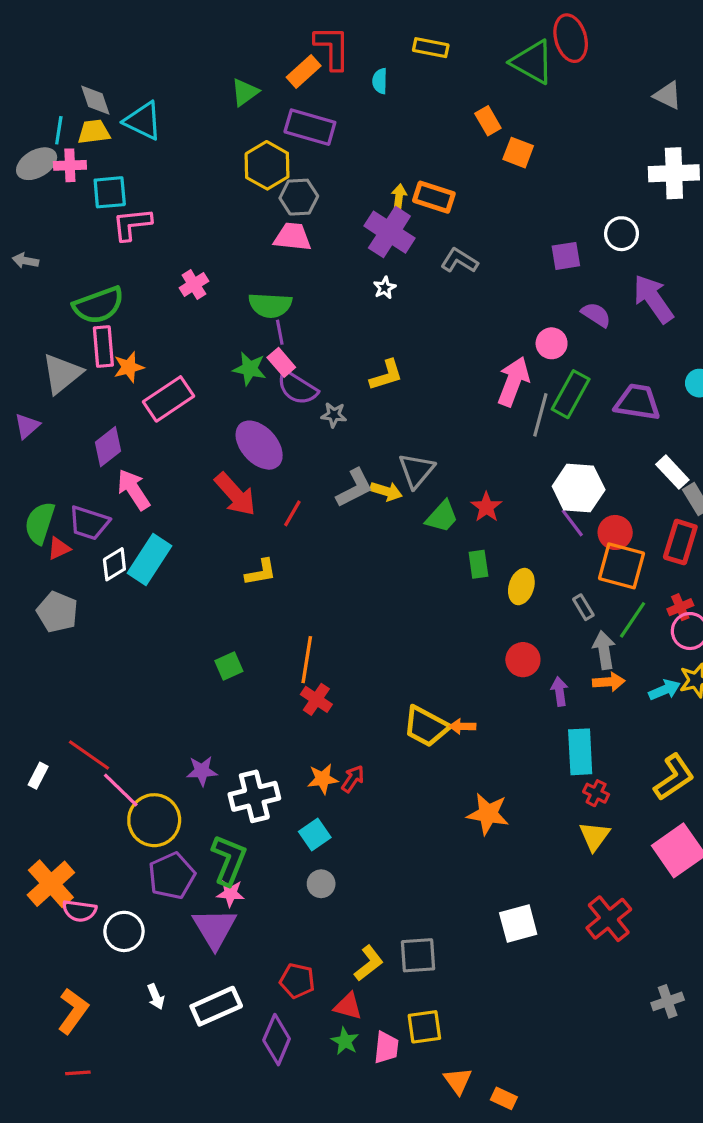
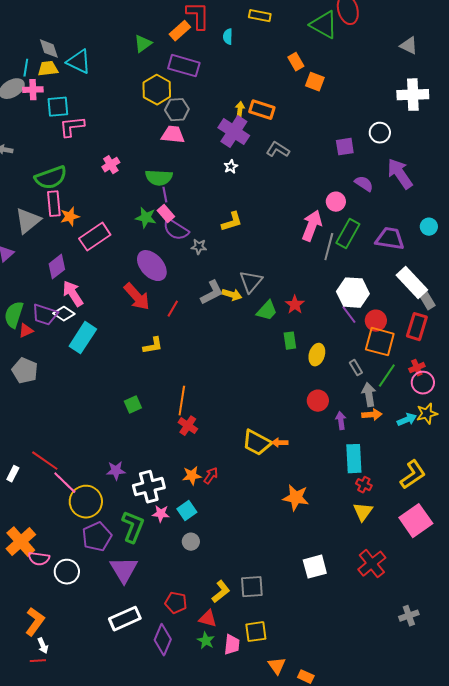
white rectangle: (672, 472) -> (412, 283), size x1.5
white diamond: (114, 564) -> (64, 314), moved, turned 65
pink star: (230, 893) -> (161, 514), moved
white arrow: (156, 997) -> (43, 646), moved

